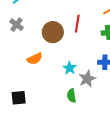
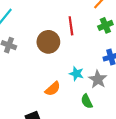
orange semicircle: (35, 59) -> (53, 89), moved

